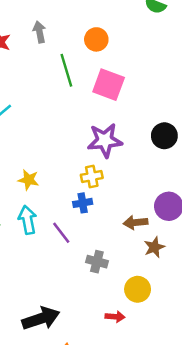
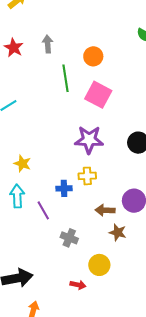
yellow cross: (92, 176) -> (87, 176), moved
brown star: (154, 247) -> (118, 232), turned 30

